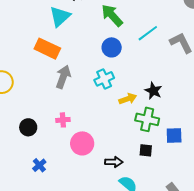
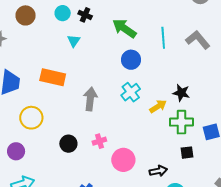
cyan triangle: (60, 16) -> (74, 41), size x0.6
cyan line: (148, 33) -> (163, 38), turned -45
orange rectangle: (47, 49) -> (53, 77), moved
black circle: (28, 127) -> (68, 144), moved

